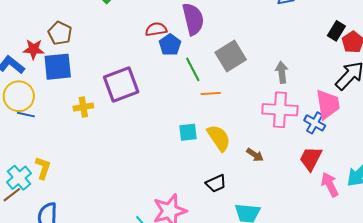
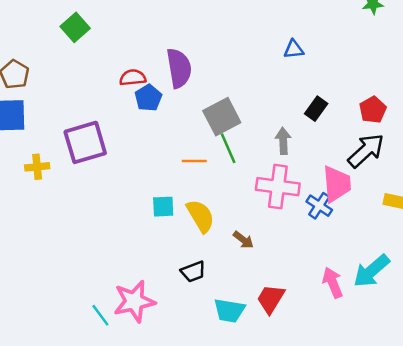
black rectangle: (336, 31) -> (316, 109), moved
green line: (193, 69) -> (228, 148), moved
red trapezoid: (311, 159) -> (271, 299), moved

